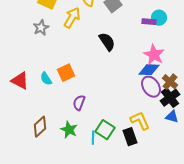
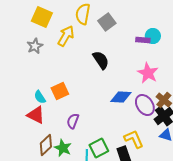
blue diamond: (149, 70) -> (121, 97), moved
red triangle: (20, 81) -> (36, 115), moved
brown diamond: (40, 127) -> (46, 145), moved
green square: (105, 130) -> (99, 148), turned 30

